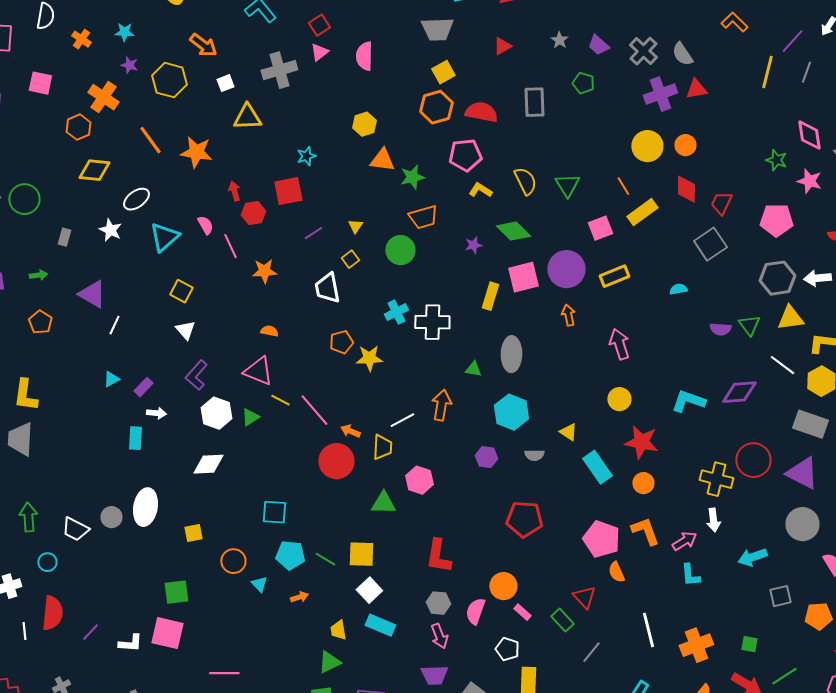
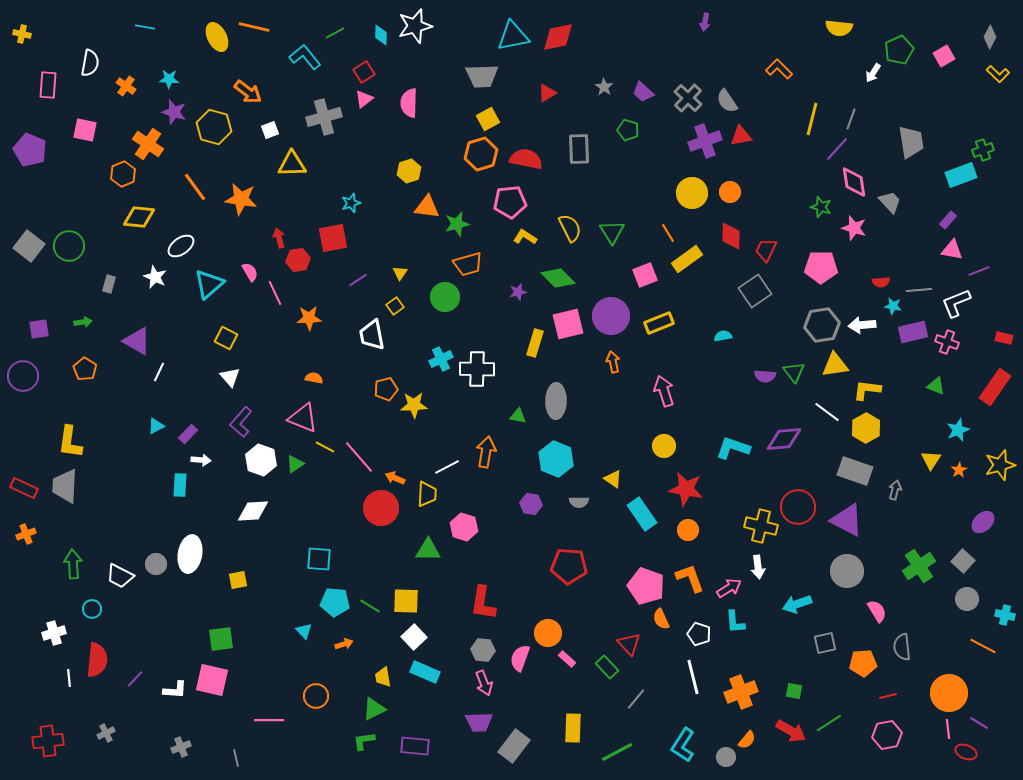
purple line: (792, 41) -> (837, 149), moved
purple star: (129, 65) -> (174, 112), size x1.4
orange circle: (233, 561) -> (316, 696), moved
white pentagon: (507, 649) -> (699, 634), moved

